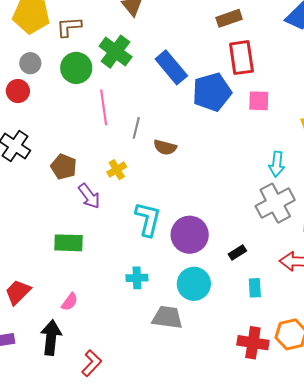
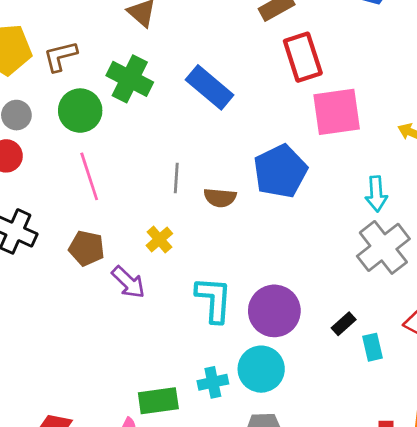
blue pentagon: (212, 92) -> (280, 171), moved
pink square: (259, 101) -> (337, 112), size x1.6
pink line: (104, 107) -> (89, 176), moved
green rectangle: (68, 243) -> (158, 401), moved
cyan circle: (194, 284) -> (261, 369), moved
cyan rectangle: (255, 288) -> (373, 347), moved

